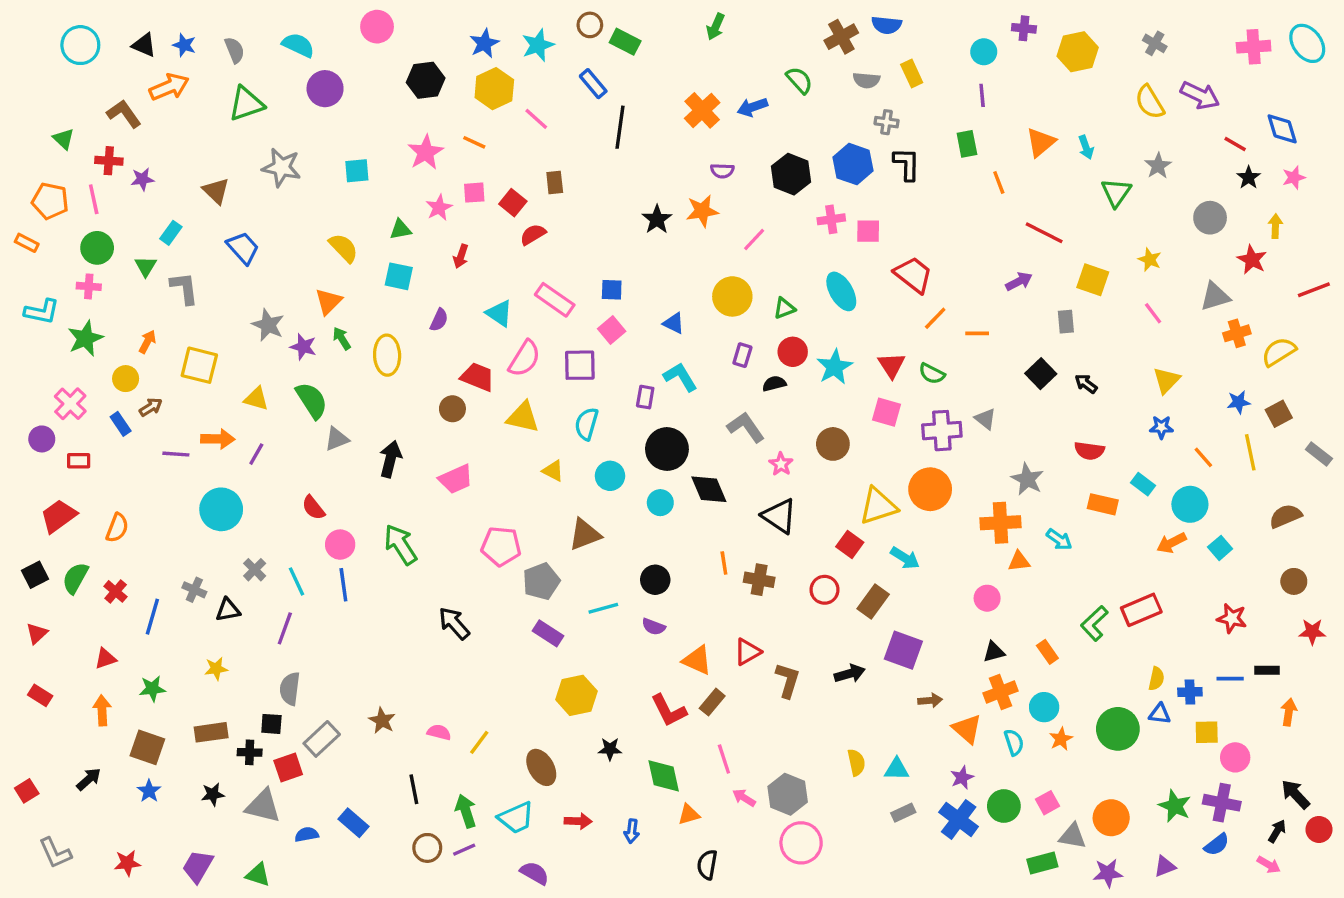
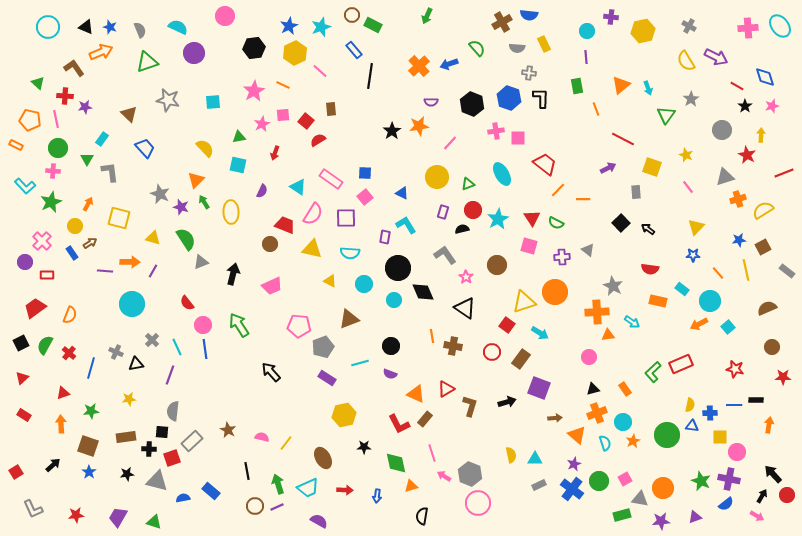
cyan L-shape: (42, 312) -> (25, 186), turned 35
cyan semicircle: (587, 424) -> (350, 253), turned -102
purple cross: (942, 431) -> (562, 257), size x0.7

